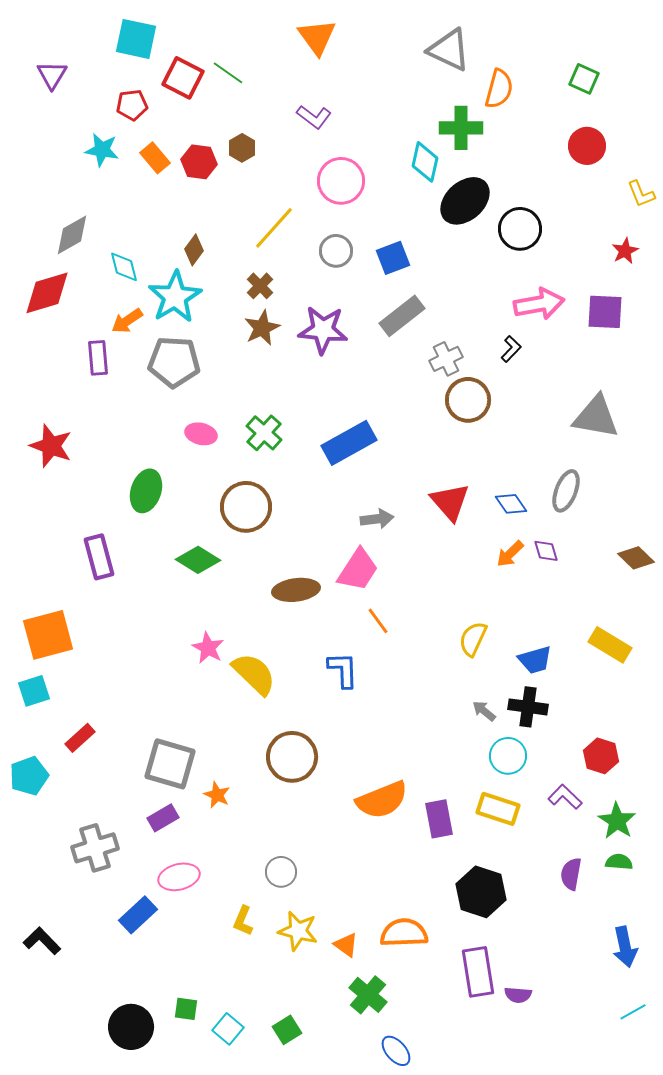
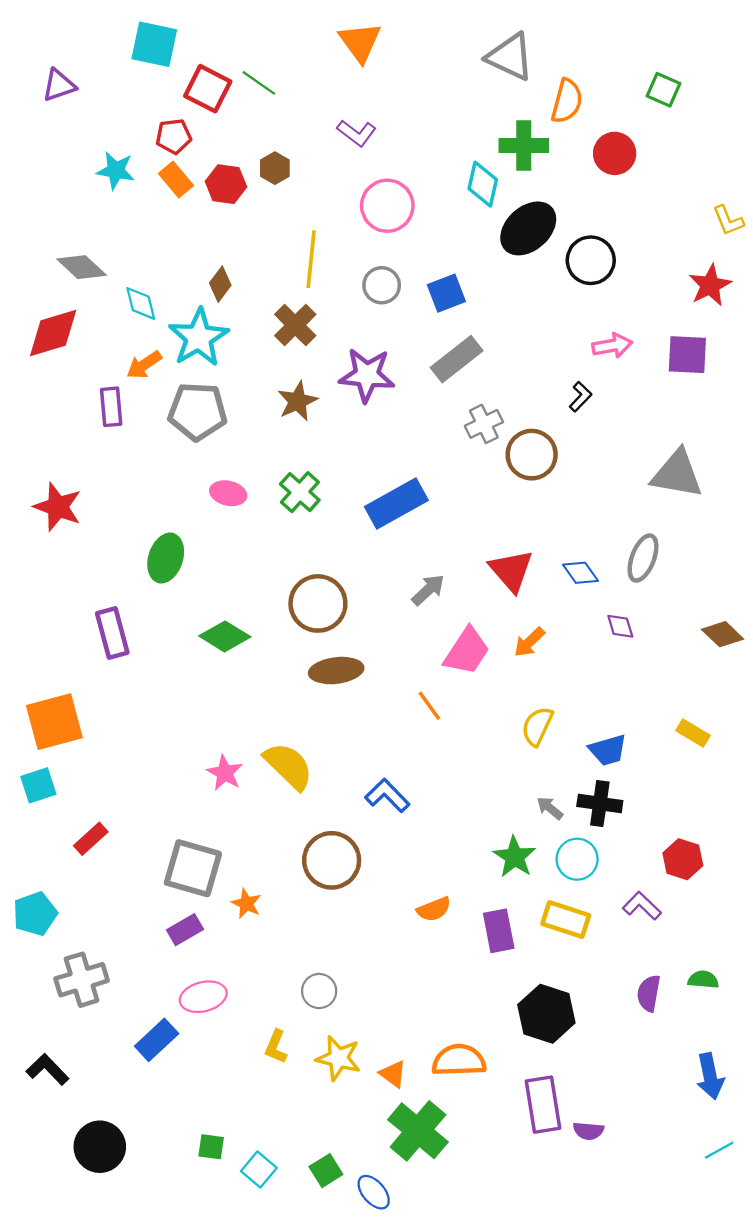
purple triangle: (52, 75) -> (59, 85), turned 40
red pentagon: (132, 105) -> (174, 136), moved
red circle: (587, 146) -> (615, 153), moved
yellow line: (274, 228) -> (311, 259), turned -36
gray diamond: (72, 235) -> (82, 267), turned 72
red star: (625, 251) -> (710, 285), size x1.4
brown cross: (260, 286) -> (295, 325), size x1.4
pink arrow: (539, 304) -> (612, 345), size x0.7
brown star: (262, 328) -> (298, 401), moved
gray cross: (446, 359) -> (484, 424), moved
brown circle: (246, 507) -> (318, 603), moved
gray arrow: (377, 519) -> (428, 590), turned -36
orange arrow: (510, 554) -> (529, 642), moved
pink trapezoid: (358, 570) -> (467, 651), moved
yellow rectangle: (610, 645) -> (693, 733), size x0.7
pink star: (208, 648) -> (225, 773), moved
blue L-shape: (343, 670) -> (387, 796), moved, turned -42
cyan pentagon: (29, 776) -> (35, 914), moved
orange semicircle: (382, 800) -> (434, 909), size x0.6
green star: (617, 821) -> (515, 857), moved
gray cross: (95, 848) -> (82, 980), moved
green cross: (368, 995) -> (418, 1131), size x1.4
black circle: (131, 1027) -> (100, 1147), moved
blue ellipse: (396, 1051) -> (374, 1192), moved

